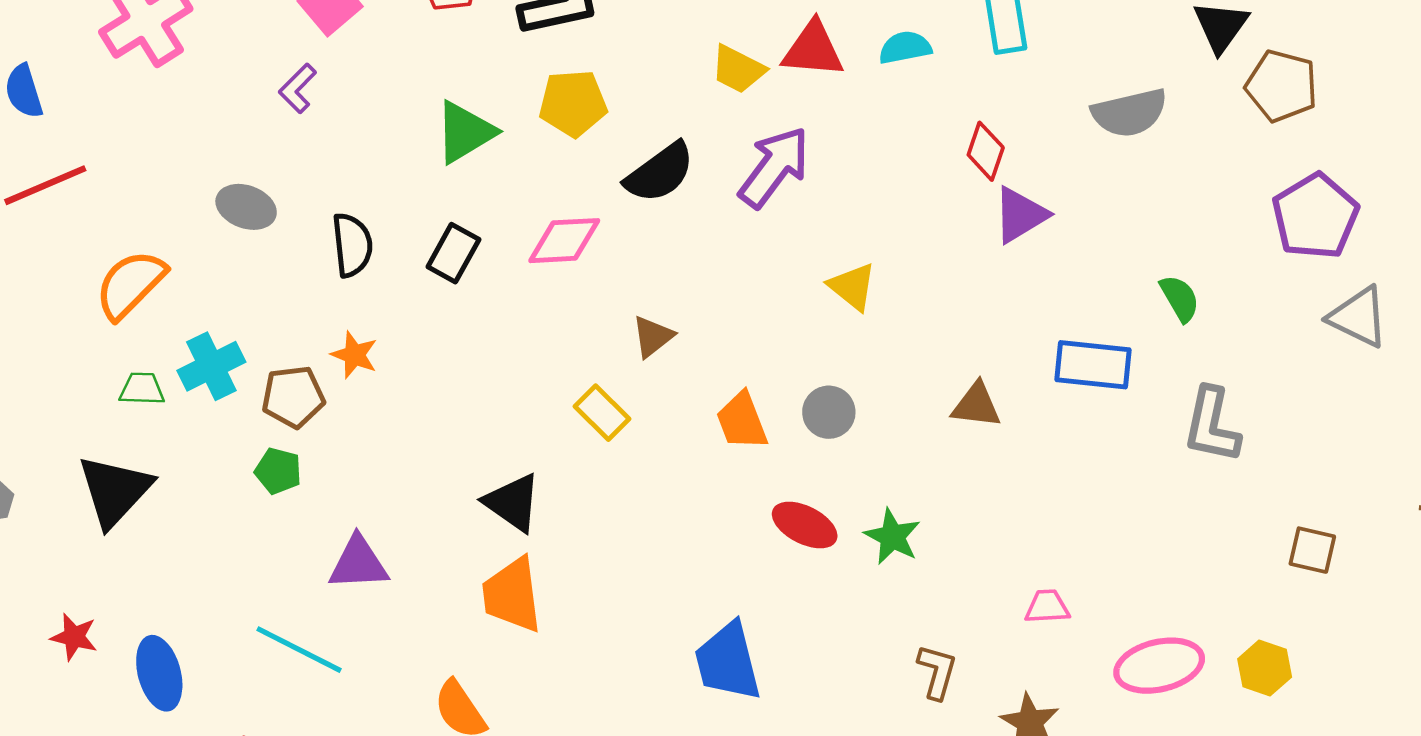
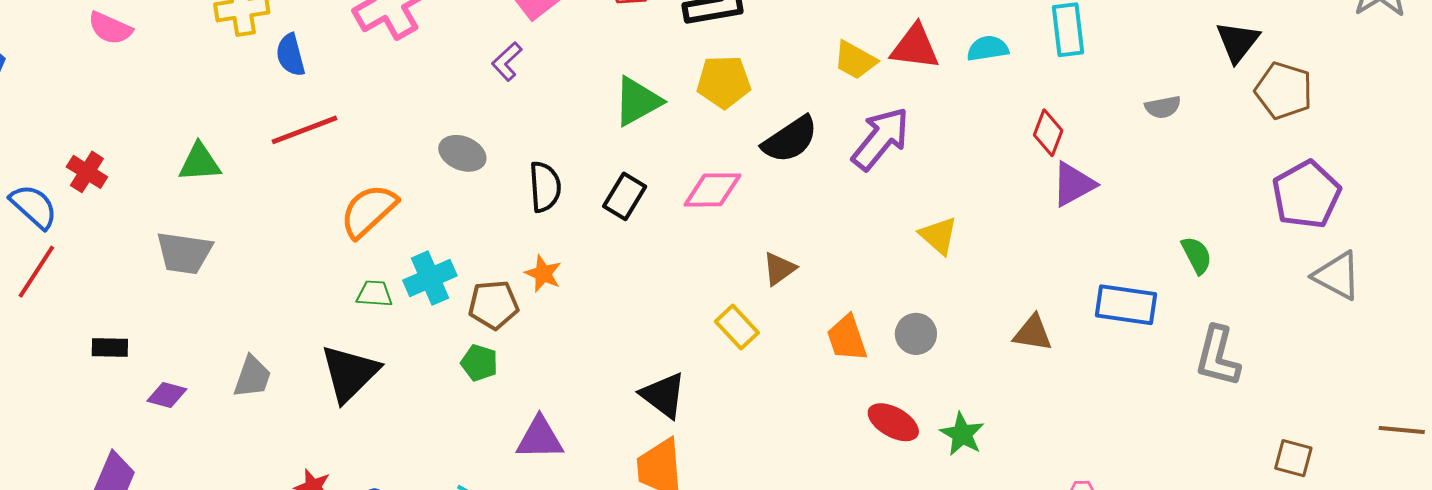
gray semicircle: (1130, 113) -> (1163, 107), size x0.6

